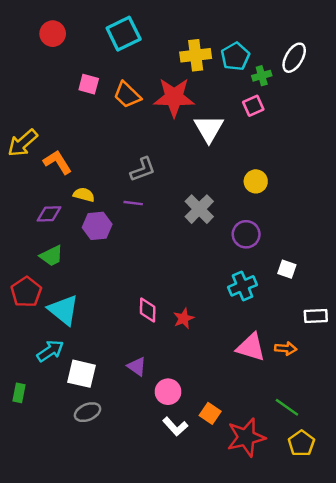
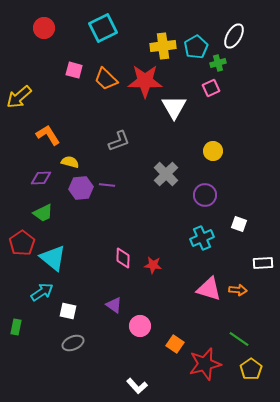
white ellipse: (294, 58) -> (234, 36), moved
yellow arrow: (23, 143) -> (19, 97), moved
purple line: (133, 203) -> (107, 185), moved
red star: (184, 318) -> (153, 265), turned 30
white square: (81, 374) -> (68, 311), size x0.7
white L-shape: (175, 427) -> (137, 386), moved

